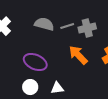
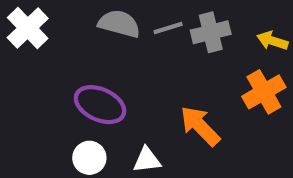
orange arrow: (78, 55) -> (200, 126), moved

